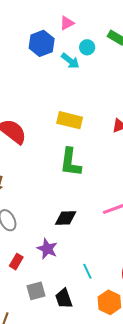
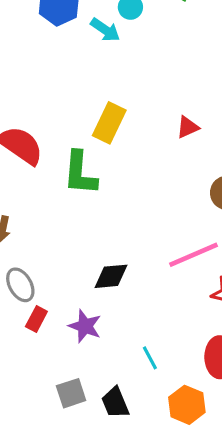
yellow rectangle: (70, 120) -> (109, 123), turned -75
green L-shape: (70, 162) -> (80, 173), moved
red rectangle: (16, 262) -> (36, 319), moved

